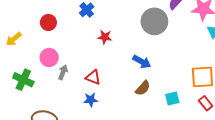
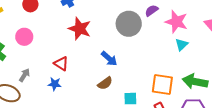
red star: (105, 37) -> (80, 29), size x1.6
gray arrow: (63, 72) -> (24, 75), moved

